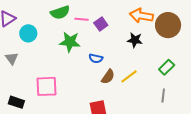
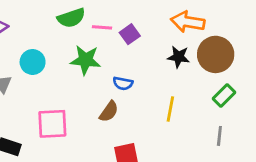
brown circle: (168, 25) -> (216, 54), moved
cyan circle: (28, 33) -> (33, 62), moved
yellow line: (129, 76) -> (170, 109), turned -42
brown semicircle: (108, 77) -> (109, 112), moved

